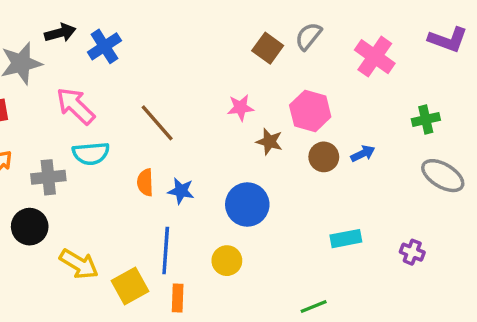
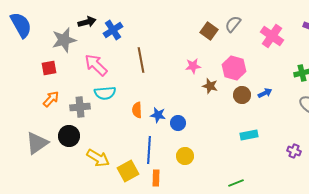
brown line: (157, 123) -> (141, 60), moved, turned 30
blue circle: (247, 205) -> (178, 123), moved, size x0.6
cyan rectangle: (346, 239) -> (249, 135), moved

